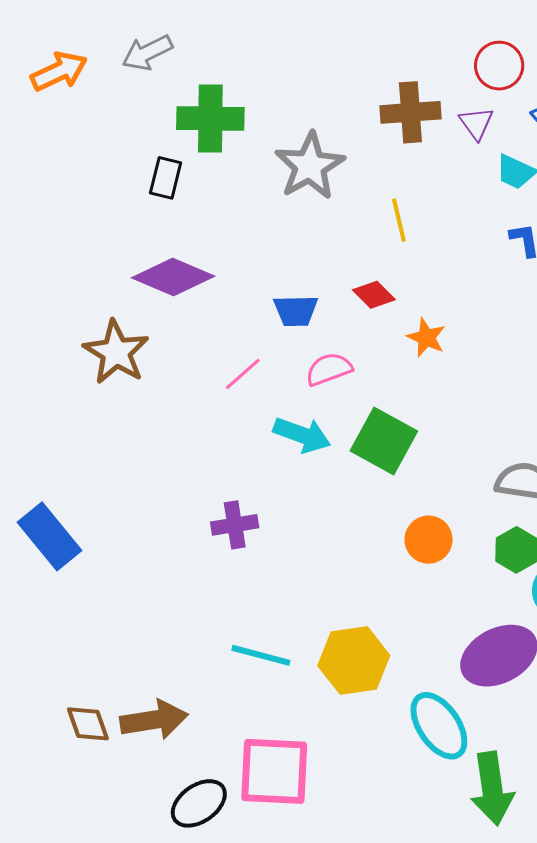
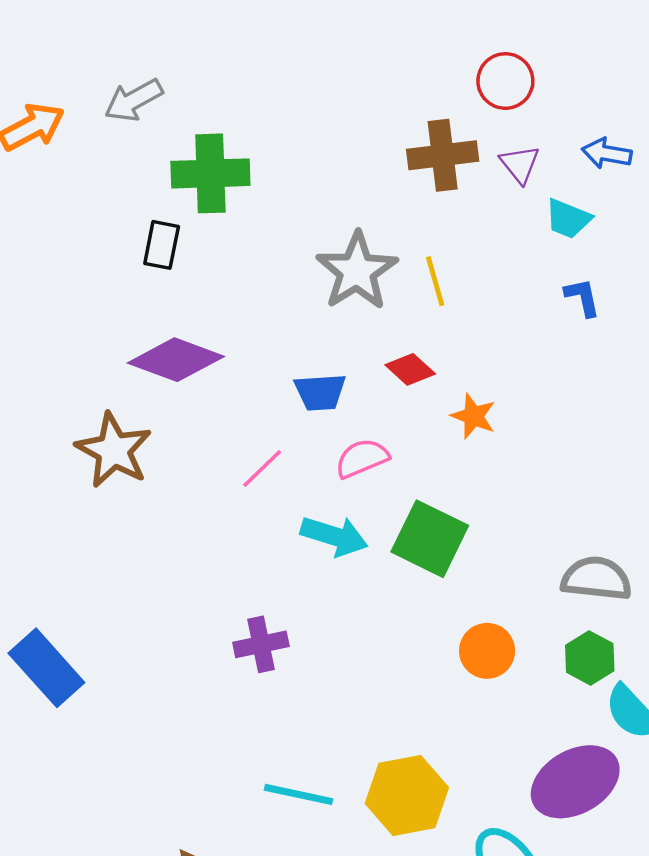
red circle: (499, 66) -> (505, 81), moved
gray star: (310, 166) -> (357, 271), moved

